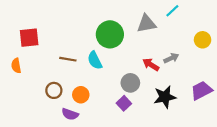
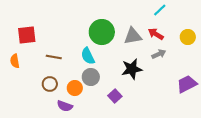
gray triangle: (147, 24) -> (133, 36), moved
brown line: (68, 59) -> (54, 57), moved
red arrow: (151, 65) -> (156, 34), moved
gray circle: (130, 83) -> (91, 77), moved
black star: (165, 97) -> (132, 69), moved

